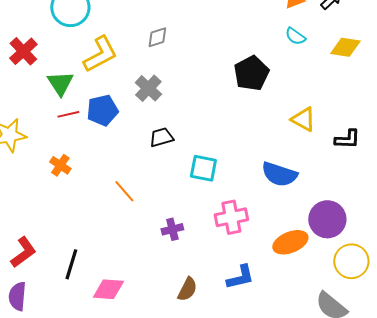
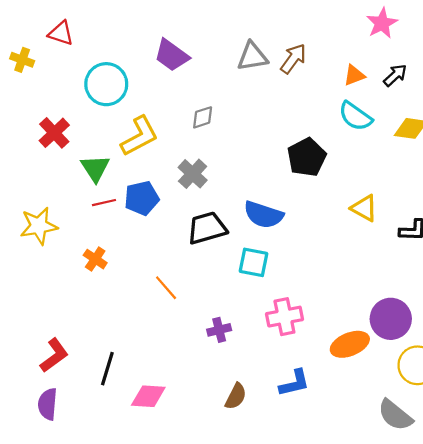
cyan semicircle: (295, 36) -> (355, 116), size x1.5
black trapezoid: (161, 137) -> (207, 228), size x1.5
blue semicircle: (279, 174) -> (263, 215), moved

